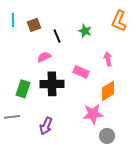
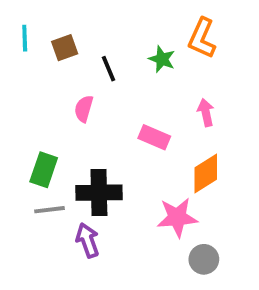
orange L-shape: (119, 21) -> (202, 38), moved
pink semicircle: (44, 57) -> (84, 109), turned -48
black cross: (52, 84) -> (99, 193), moved
gray line: (12, 117) -> (49, 210), moved
purple arrow: (46, 126) -> (88, 240), turned 138

